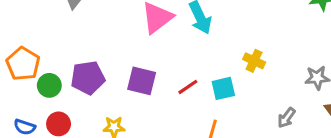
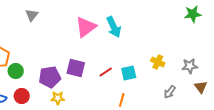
yellow cross: (254, 61) -> (158, 62), moved
purple pentagon: (88, 78) -> (50, 77), moved

